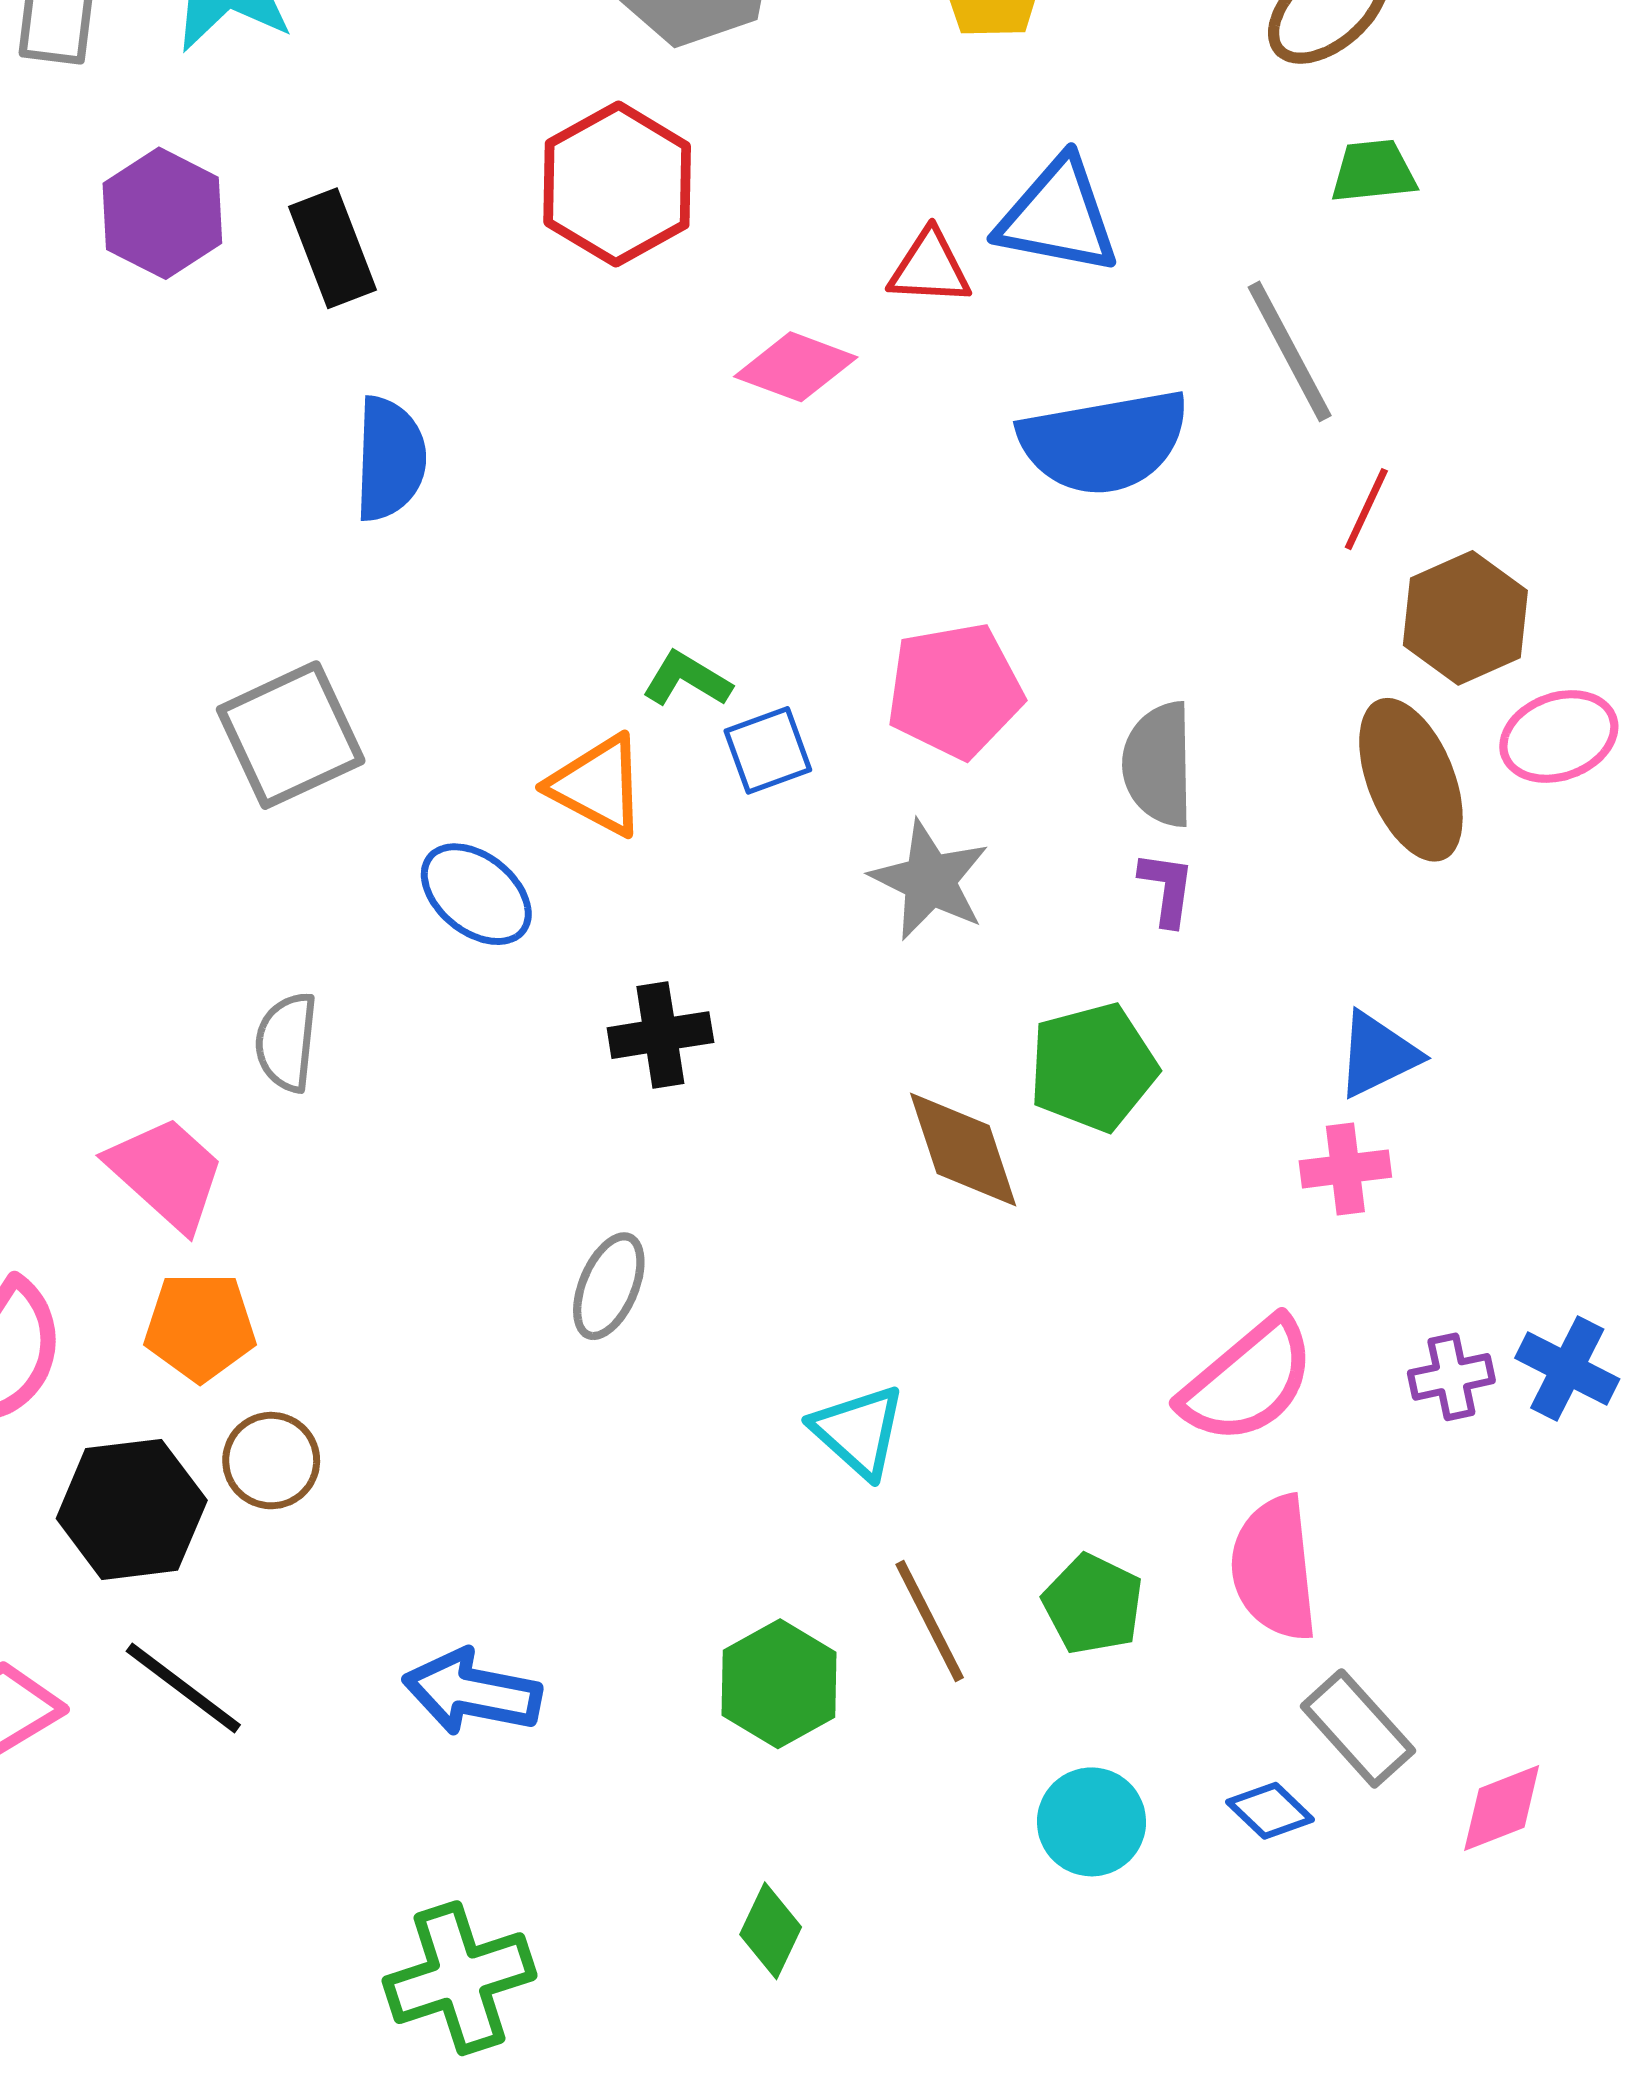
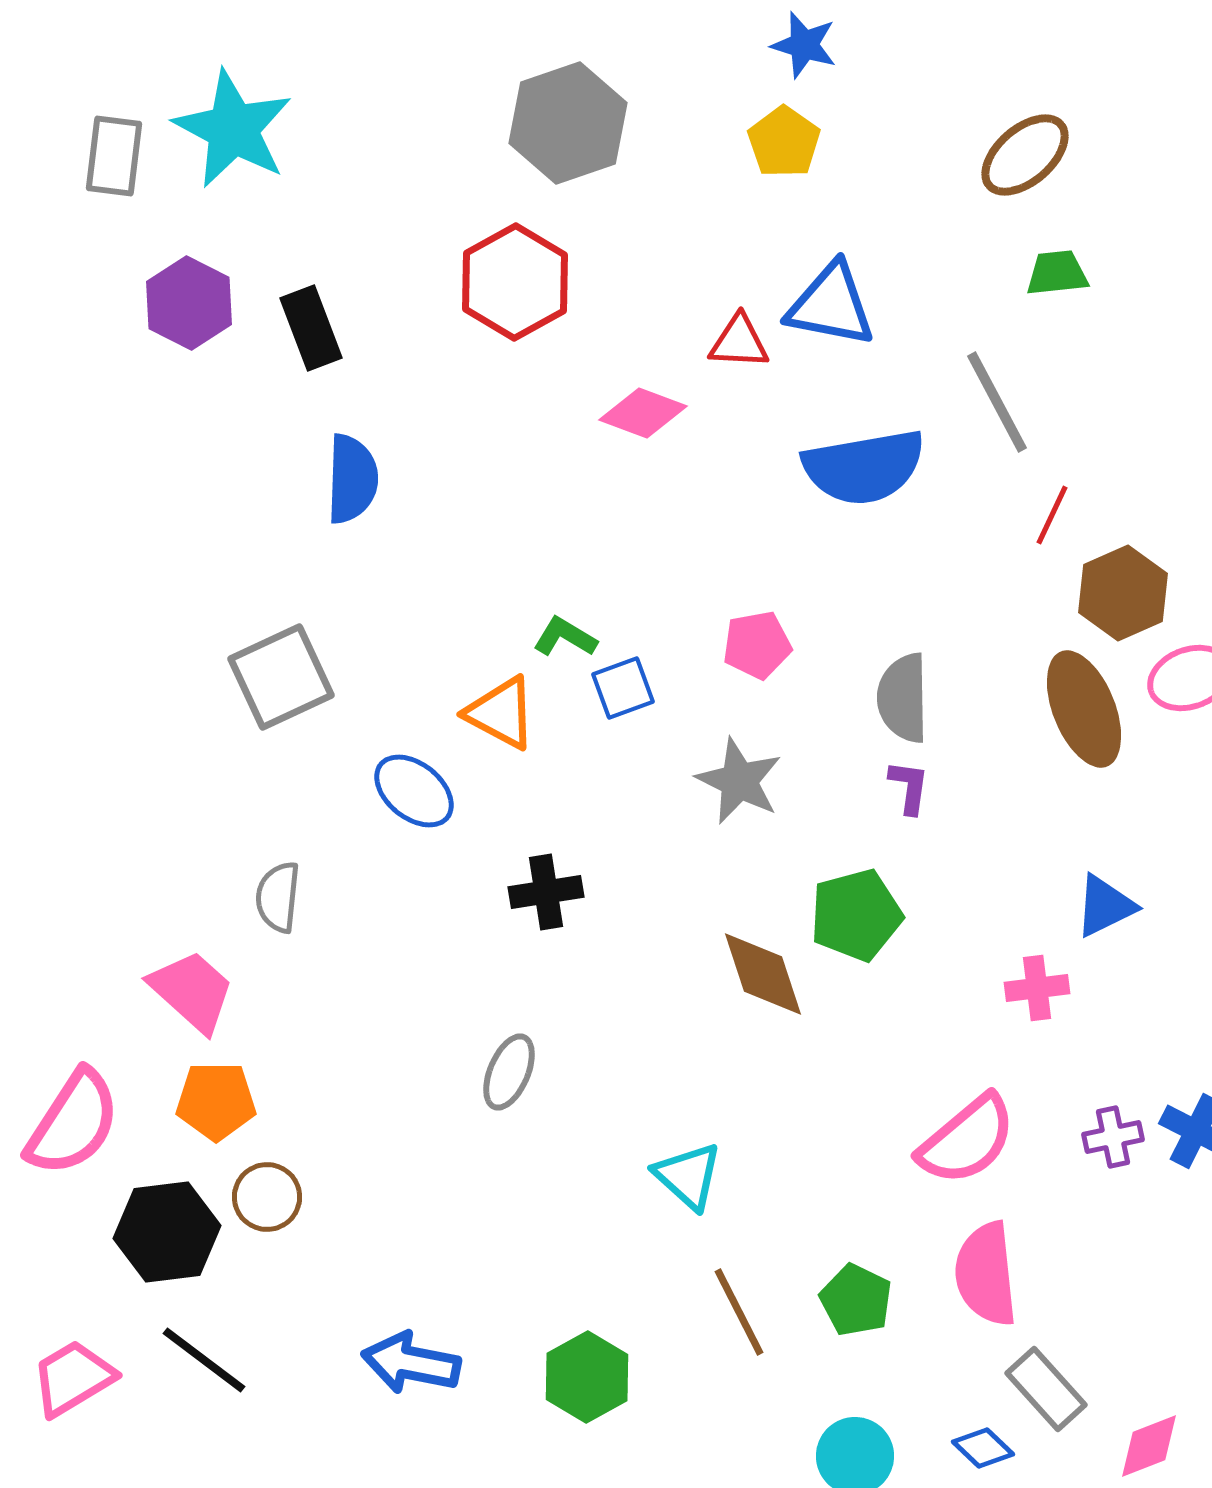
pink pentagon: (955, 690) -> (757, 645), size x0.7
blue triangle: (1377, 1055) -> (1105, 906), moved
green hexagon: (779, 1684) -> (587, 1377), moved

